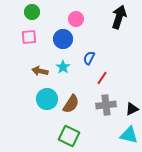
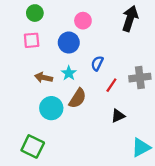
brown semicircle: (71, 104) -> (78, 98), moved
gray cross: (106, 105) -> (140, 78), moved
black triangle: (132, 109) -> (118, 116), moved
cyan triangle: (129, 135) -> (141, 148), turned -42
green square: (69, 136) -> (33, 146), moved

